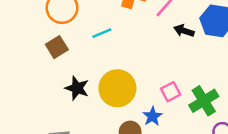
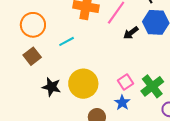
black arrow: (184, 31) -> (131, 33), turned -49
blue star: (152, 116) -> (122, 103), moved

